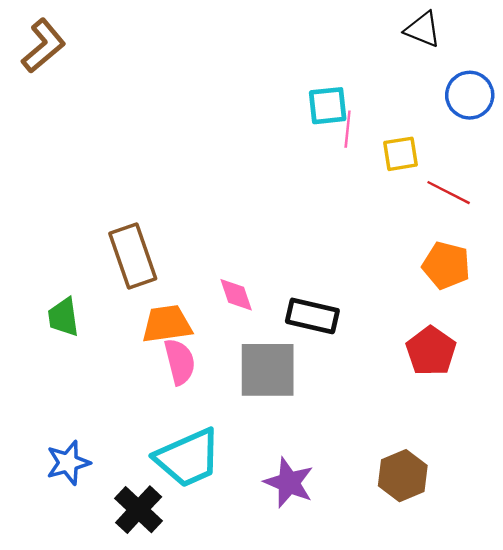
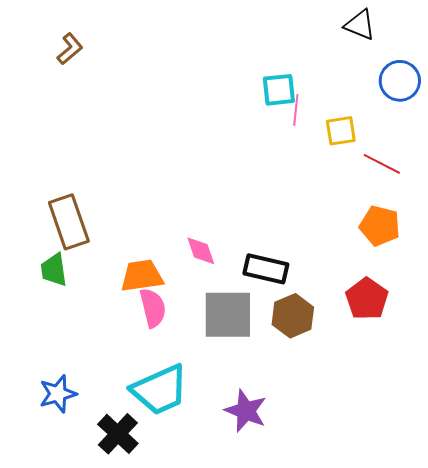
brown L-shape: (43, 46) -> (70, 49), moved, size x0.7
brown rectangle: (133, 256) -> (69, 222), moved
brown hexagon: (403, 476) -> (293, 316), moved

